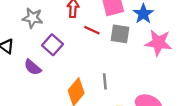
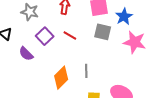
red line: (92, 30) -> (70, 35), moved

